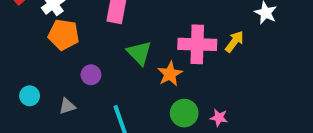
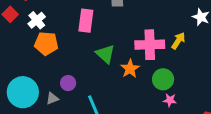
purple circle: (91, 75) -> (68, 83), moved
cyan circle: (30, 96) -> (23, 92), size x2.0
green circle: (184, 113) -> (163, 79), moved

